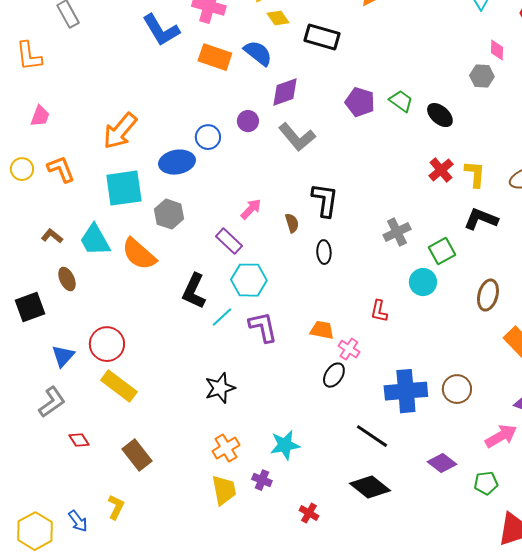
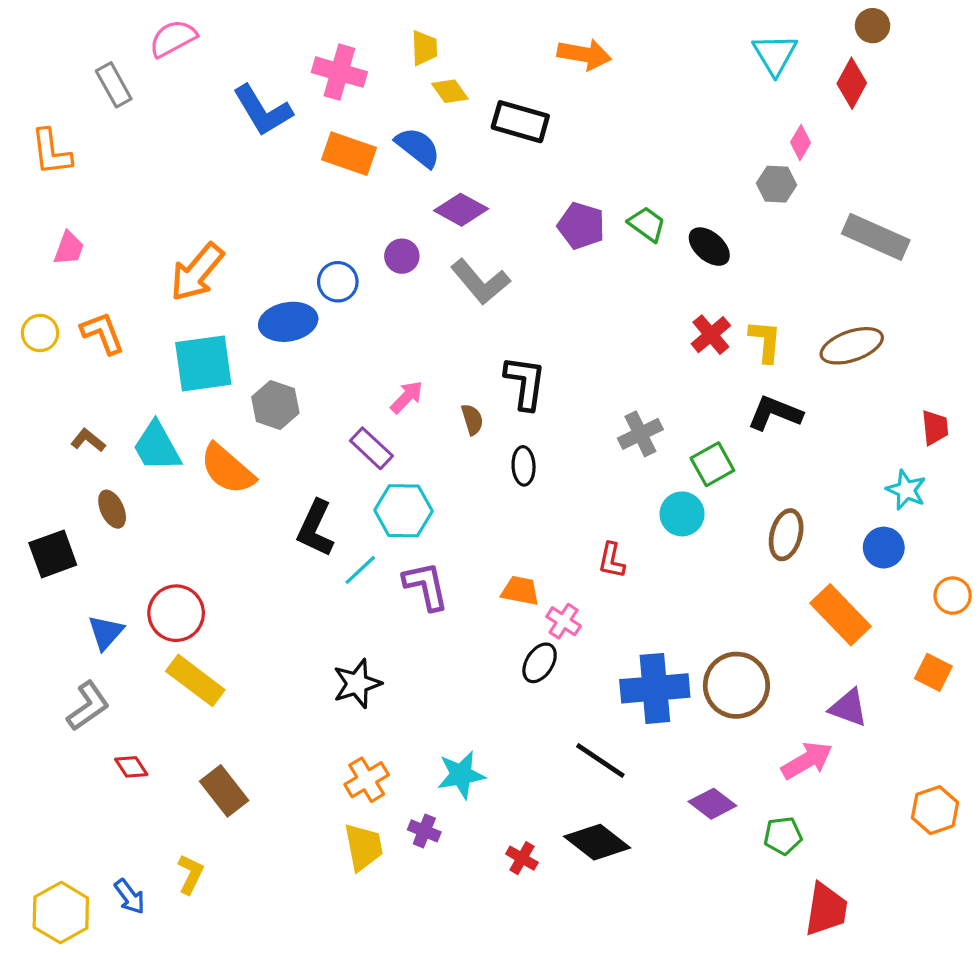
pink diamond: (497, 50) -> (800, 142), turned 30
purple diamond: (285, 92) -> (461, 210), turned 48
brown circle: (457, 389) -> (736, 685), size x1.4
red cross: (309, 513) -> (522, 858), moved

